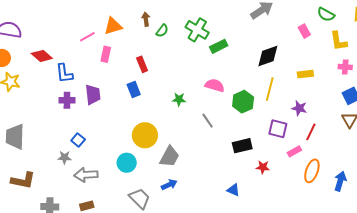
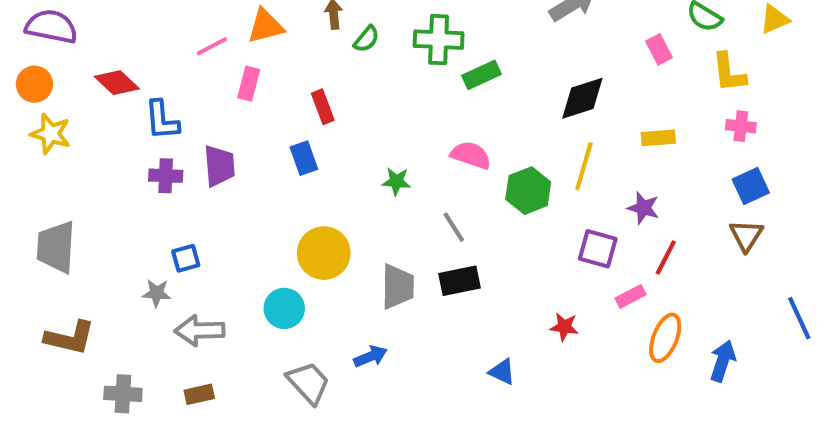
green cross: (197, 30) -> (439, 40), turned -30
blue square: (78, 140) -> (186, 258), turned 32
black rectangle: (242, 146) -> (460, 281), moved
gray trapezoid: (169, 157) -> (398, 287), moved, turned -30

